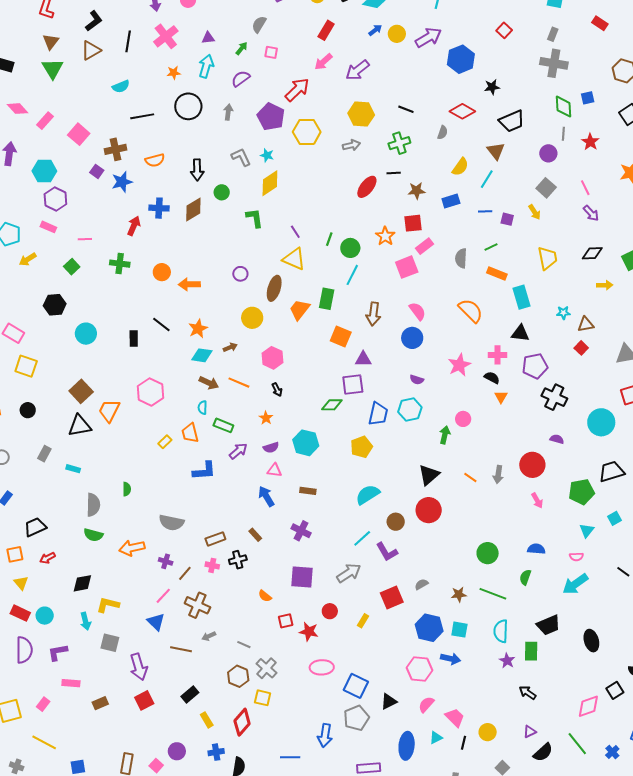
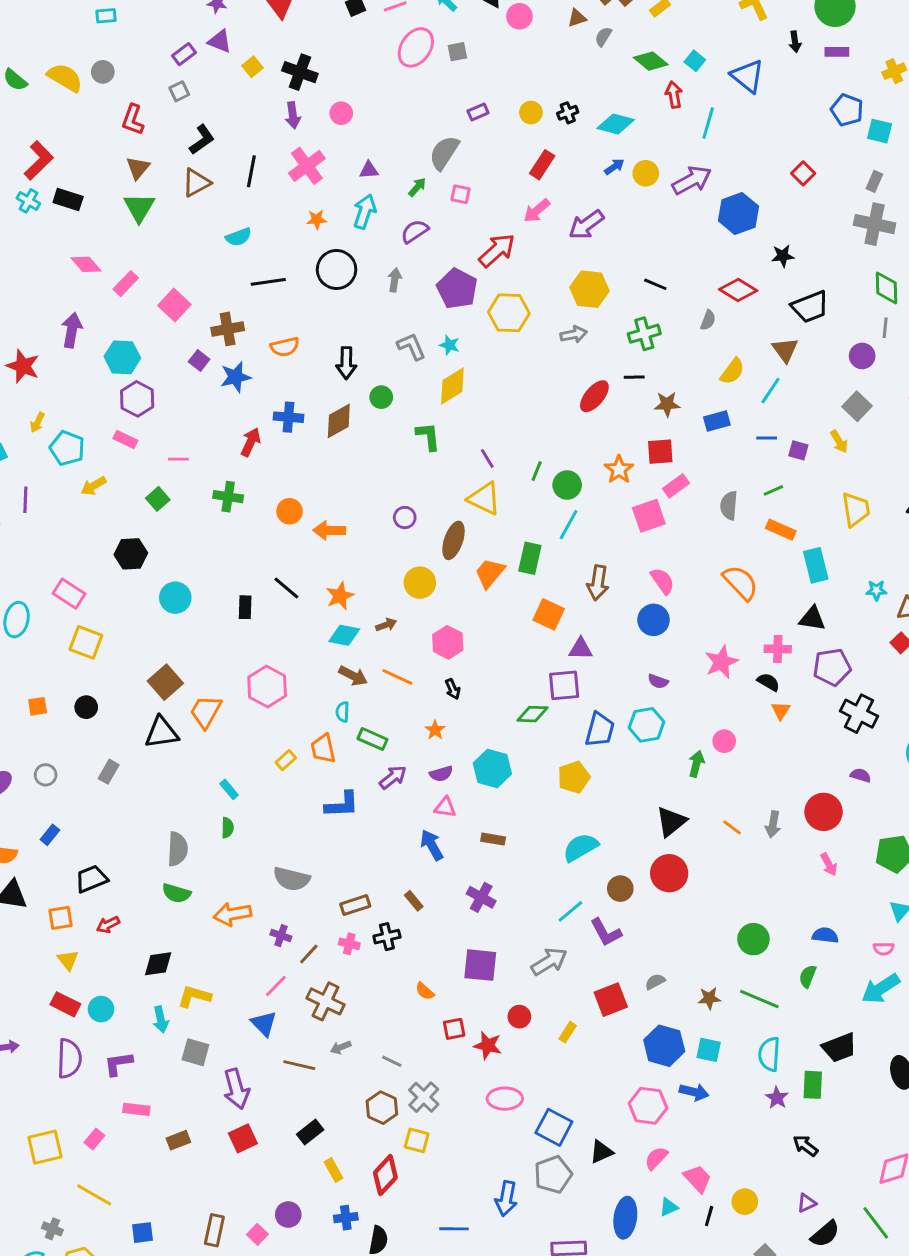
gray semicircle: (259, 24) -> (444, 153), size x1.4
cyan rectangle: (73, 469) -> (229, 789), moved, turned 32

